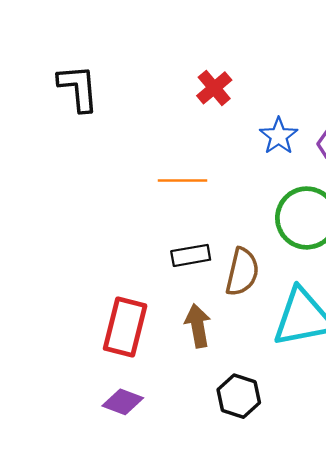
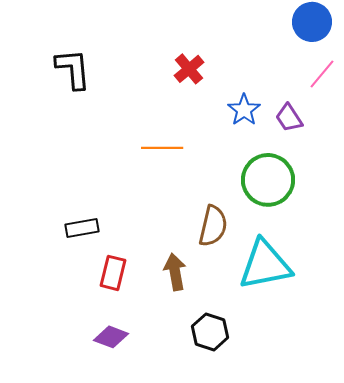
black rectangle: (191, 255) -> (82, 228), moved
red rectangle: (125, 327) -> (113, 273), size x0.7

